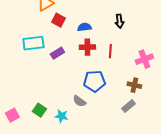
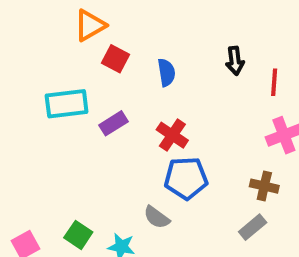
blue semicircle: (84, 27) -> (166, 72), turned 88
red cross: (87, 47) -> (172, 135), moved, turned 35
red line: (110, 51) -> (274, 82), moved

